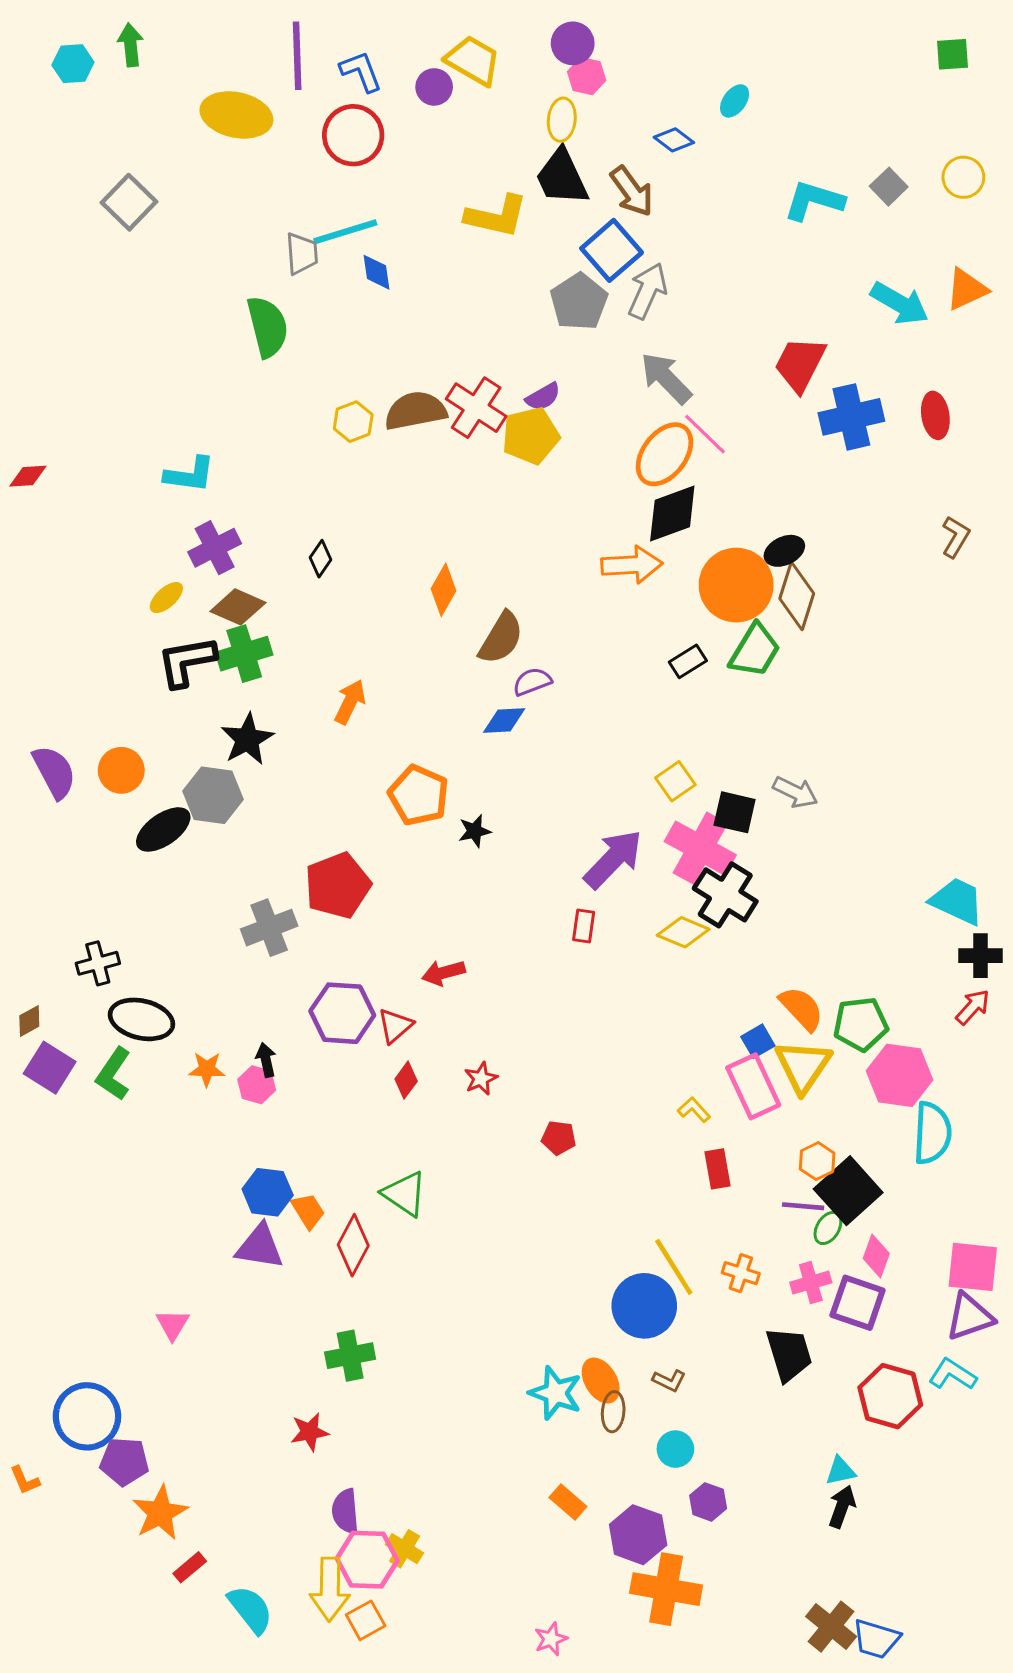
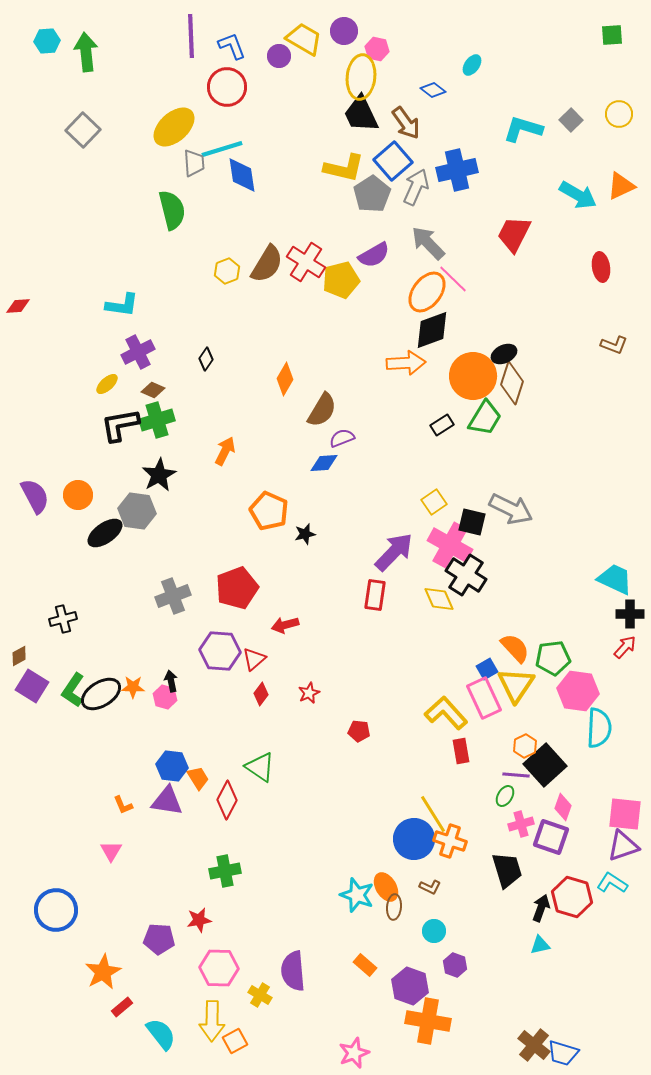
purple circle: (573, 43) -> (344, 31), moved
green arrow: (131, 45) -> (86, 52), moved, size x1.4
yellow ellipse: (236, 115) -> (174, 127), moved, turned -54
yellow ellipse: (562, 120) -> (361, 77), size x1.6
yellow L-shape: (496, 216) -> (344, 168), moved
blue diamond: (377, 272) -> (242, 175), size x1.5
purple semicircle: (543, 397) -> (374, 255), moved, size x1.4
brown semicircle: (415, 411) -> (267, 264), turned 132
blue cross: (851, 417) -> (457, 170), moved
brown L-shape: (956, 537) -> (614, 345), turned 80
brown diamond: (238, 607) -> (153, 390), size x0.7
gray arrow: (795, 792) -> (511, 509), size x1.5
red pentagon: (338, 886) -> (237, 588), moved
red rectangle: (584, 926) -> (375, 595), size x1.4
yellow diamond: (683, 932) -> (439, 599), turned 44
black ellipse: (141, 1019) -> (101, 694), moved, turned -45
yellow L-shape: (694, 1110) -> (446, 713), size x2.0
green ellipse: (828, 1228) -> (505, 796), moved
orange cross: (741, 1273) -> (450, 841), moved, size x1.4
purple pentagon: (124, 1462) -> (159, 939), moved
orange L-shape: (25, 1480) -> (123, 805), moved
black arrow: (842, 1507) -> (541, 908), moved
purple semicircle: (345, 1511) -> (293, 971), moved, size x1.4
pink hexagon: (367, 1560) -> (219, 968), moved
pink star: (551, 1639) -> (354, 1053), size x1.4

